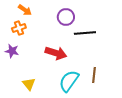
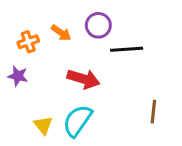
orange arrow: (25, 10) -> (61, 33), moved
brown line: (94, 75) -> (153, 112), moved
cyan semicircle: (69, 81) -> (77, 121), moved

